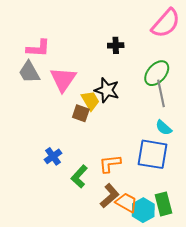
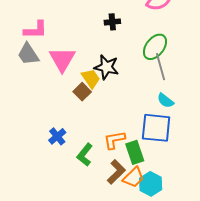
brown square: (81, 113) -> (82, 92), turned 30
orange trapezoid: (126, 202) -> (133, 177), turned 110
green rectangle: (164, 204) -> (135, 152), moved

